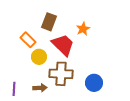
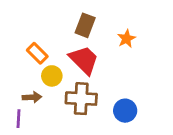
brown rectangle: (49, 22) -> (85, 25), moved
orange star: (83, 29) -> (126, 39), moved
brown arrow: (40, 88) -> (32, 97), moved

